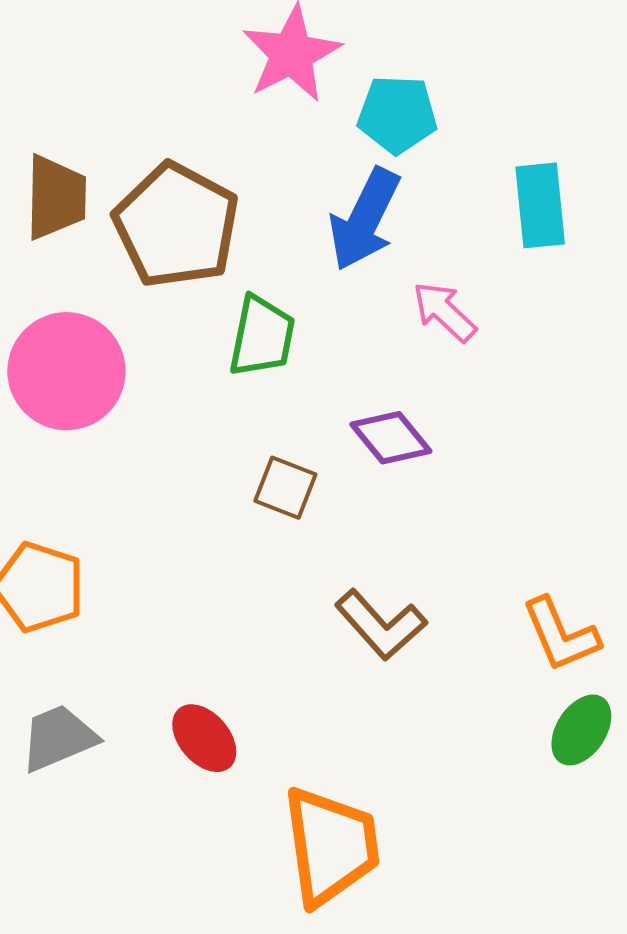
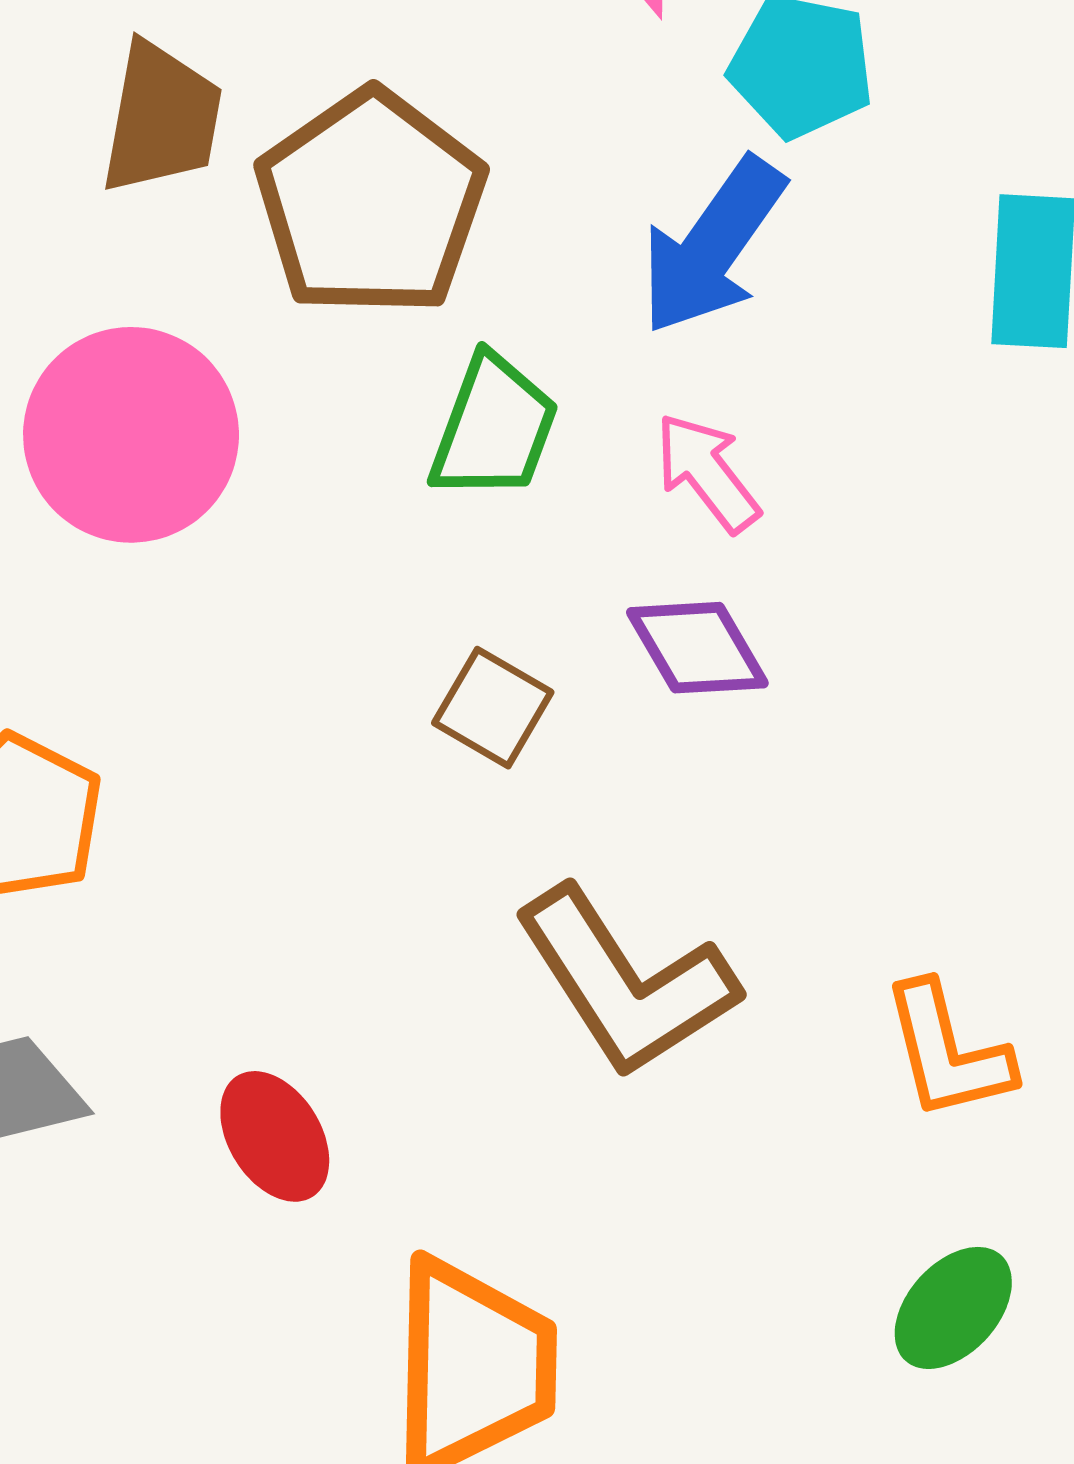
pink arrow: (444, 312) -> (707, 473), moved
brown L-shape: (381, 625) -> (626, 982), size x1.4
green ellipse: (581, 730) -> (953, 1308), moved

